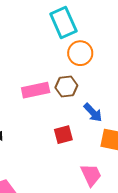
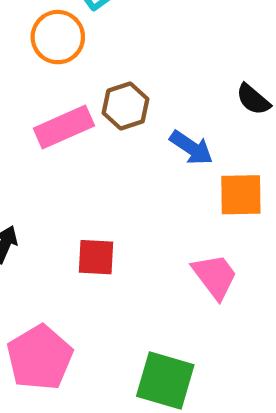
orange circle: (80, 53) -> (58, 37), moved
red square: (63, 135) -> (96, 257), moved, turned 30

